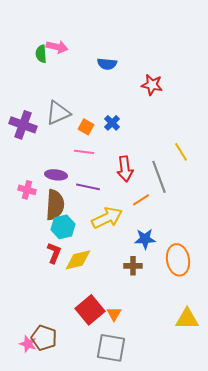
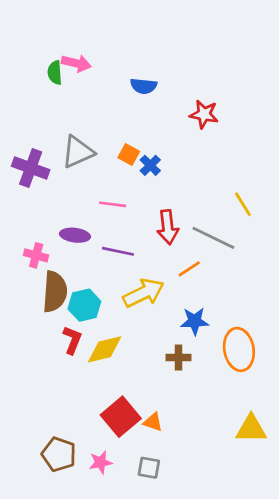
orange square: (86, 127) -> (129, 155), moved
gray line: (159, 177) -> (213, 238), turned -44
brown semicircle: (55, 205) -> (55, 292), moved
orange triangle: (114, 314) -> (153, 422), turned -42
pink star: (28, 344) -> (101, 462), moved, turned -30
gray square: (111, 348) -> (149, 468), size x0.6

